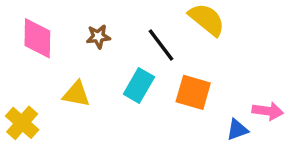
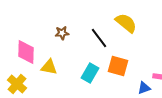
pink diamond: (37, 38) -> (26, 52), moved
cyan rectangle: (139, 86) -> (90, 73), moved

